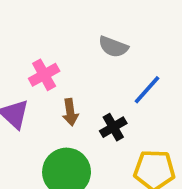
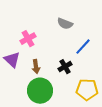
brown arrow: (70, 112) -> (36, 67), moved

